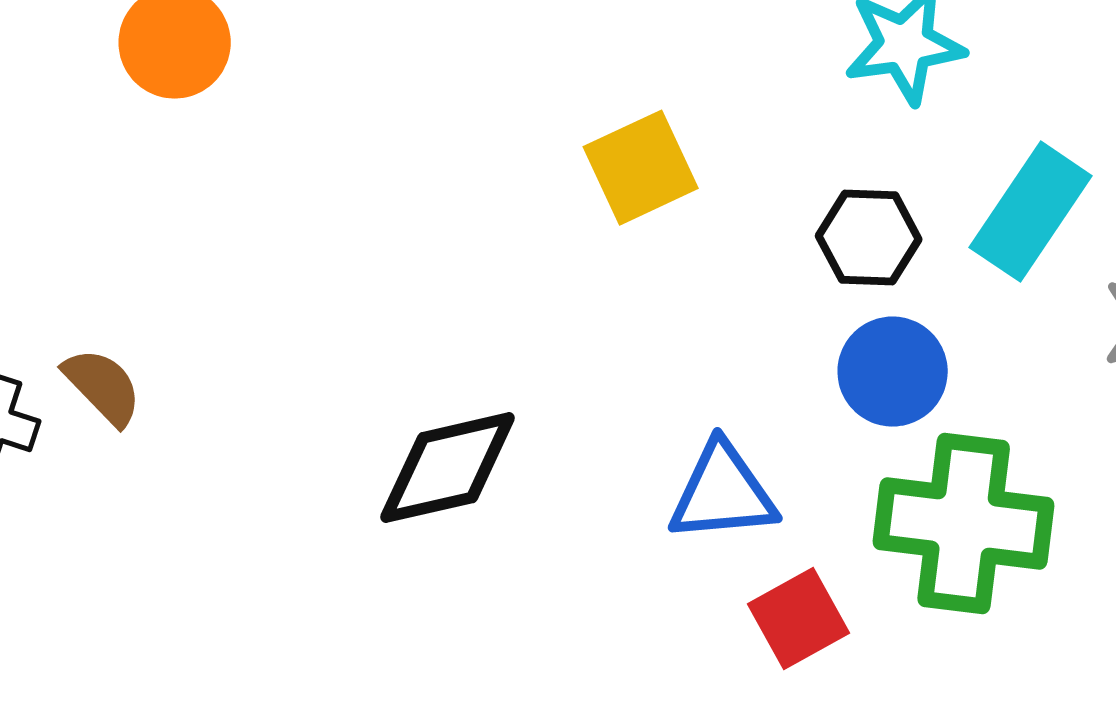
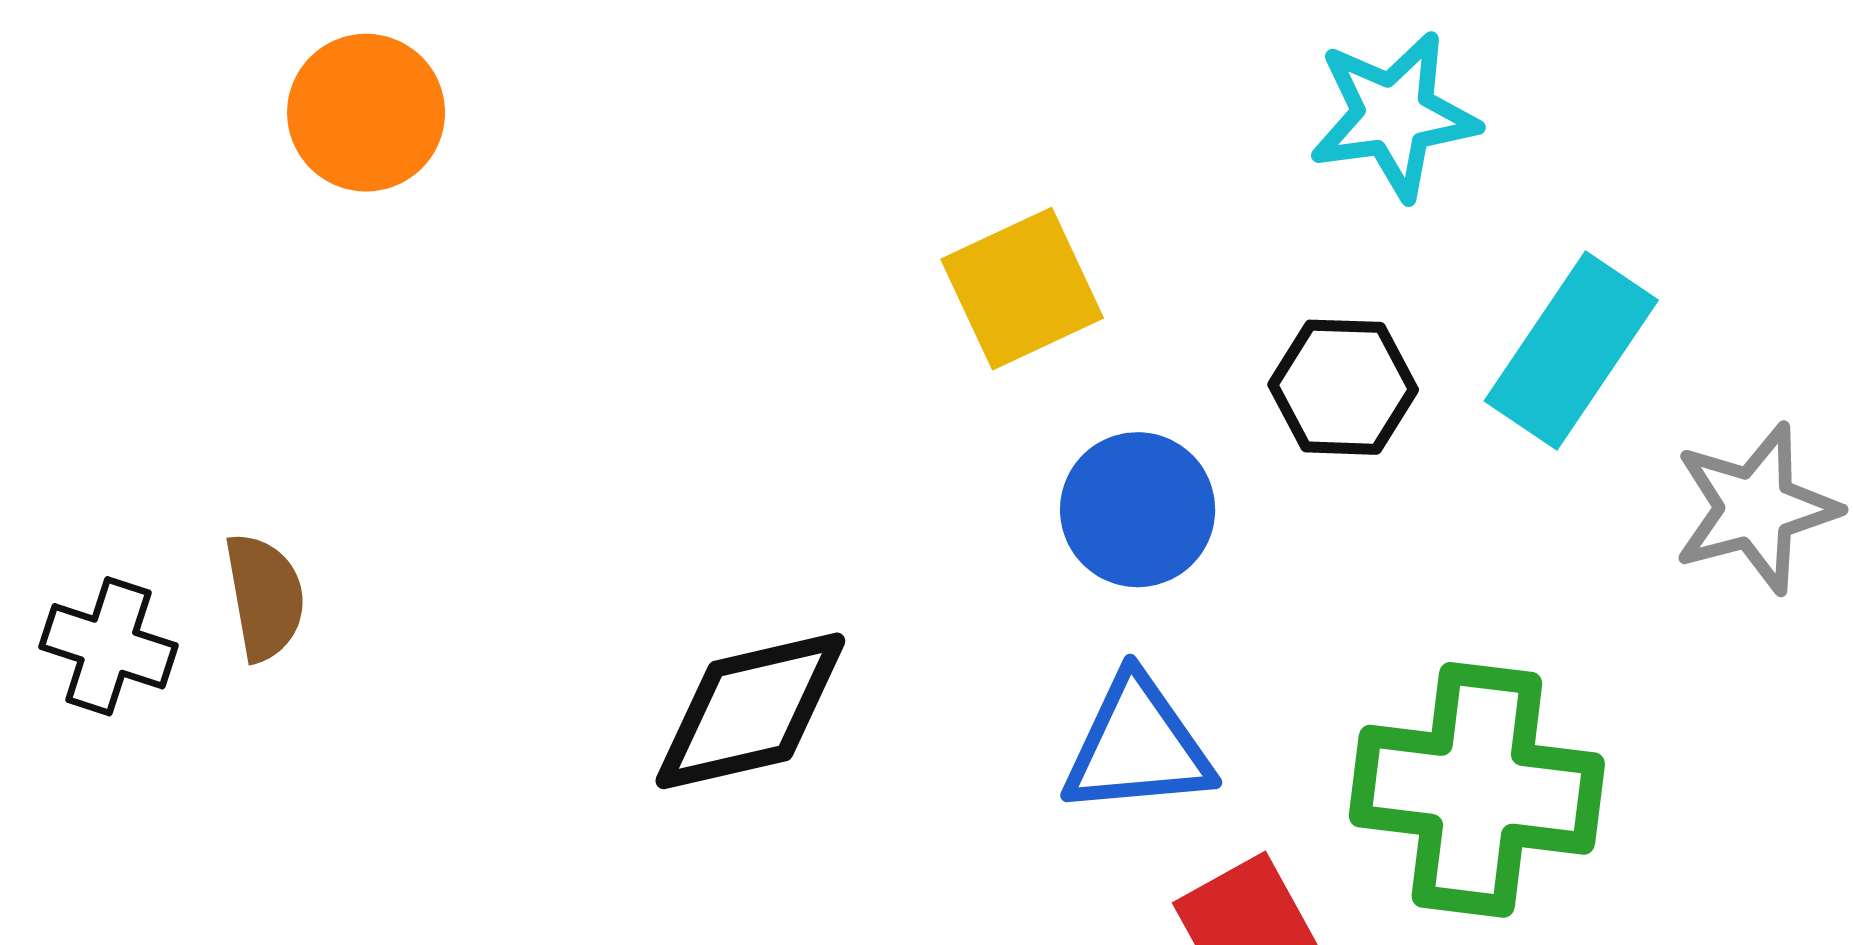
blue circle: (893, 372) -> (1138, 510), moved
brown semicircle: (103, 387) -> (265, 597), turned 34

